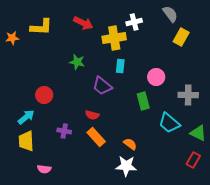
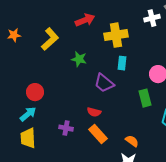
white cross: (134, 22) -> (152, 18), moved
red arrow: (83, 23) -> (85, 20), turned -48
yellow L-shape: (41, 27) -> (50, 39), moved, turned -45
red circle: (44, 95) -> (35, 92), moved

